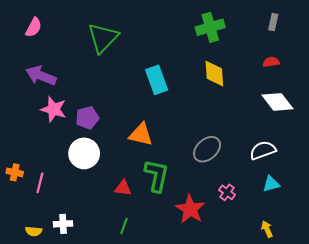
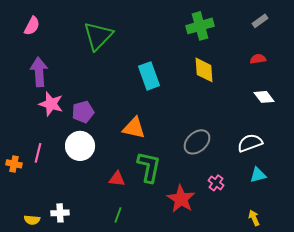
gray rectangle: (273, 22) -> (260, 21), turned 42
purple arrow: (41, 76) -> (39, 72), turned 64
white diamond: (277, 102) -> (264, 97), size x0.7
pink line: (40, 183) -> (38, 153), moved

